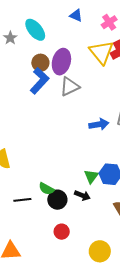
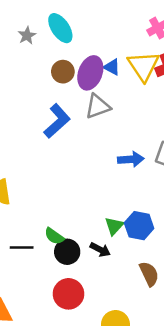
blue triangle: (76, 15) -> (112, 67), moved
blue L-shape: (40, 81) -> (57, 121), moved
red circle: (62, 232) -> (68, 294), size x1.5

